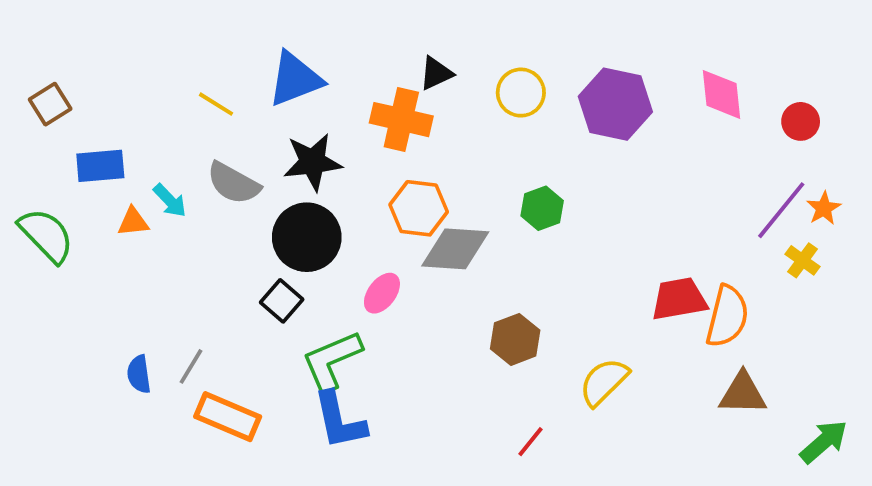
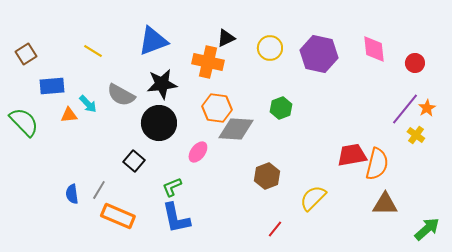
yellow line: (216, 104) -> (93, 51), moved
black square: (282, 301) -> (134, 161), moved
green L-shape: (332, 361) -> (172, 187), size x0.6

